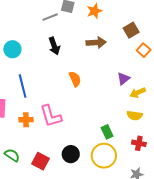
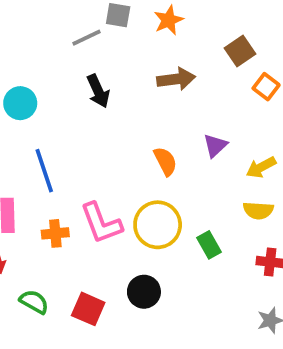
orange semicircle: (75, 79) -> (165, 161), moved
purple triangle: (123, 79) -> (215, 146), moved
yellow circle: (104, 156) -> (158, 225), moved

